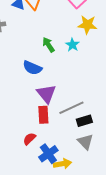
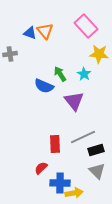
blue semicircle: (32, 68) -> (44, 86), moved
purple triangle: (46, 94) -> (74, 101), moved
blue cross: (48, 154) -> (60, 183), turned 36

